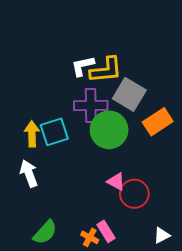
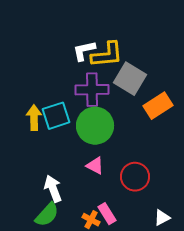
green circle: (109, 130) -> (95, 126), moved
white arrow: (29, 173) -> (53, 189), moved
pink triangle: (116, 182) -> (95, 166), moved

